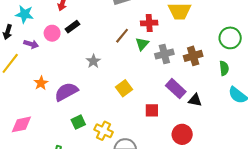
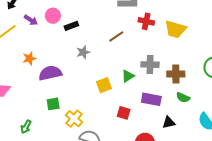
red cross: (149, 23) -> (146, 21), moved
black rectangle: (72, 27) -> (71, 26), moved
green triangle: (142, 44) -> (128, 76), moved
green semicircle: (224, 68) -> (183, 98), moved, turned 104
purple rectangle: (176, 89) -> (151, 99), turned -48
black triangle: (195, 100) -> (169, 122), moved, turned -40

